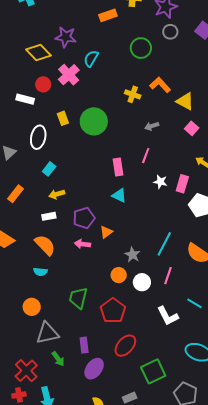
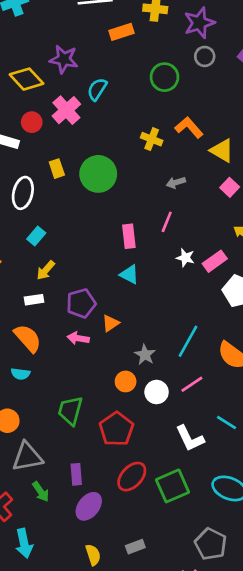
pink rectangle: (182, 184) -> (215, 261), turned 36
yellow arrow: (57, 194) -> (46, 270), turned -35
pink line: (168, 276) -> (192, 384), turned 36
green square: (153, 371) -> (172, 486), moved

